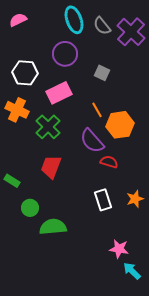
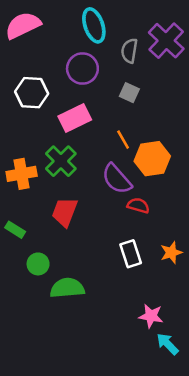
pink semicircle: (18, 20) -> (23, 25), size x1.6
gray semicircle: (102, 26) -> (129, 51), moved, turned 48
orange cross: (17, 110) -> (22, 174), moved, turned -35

